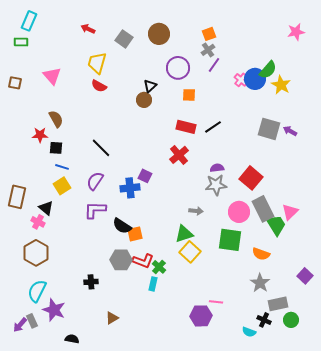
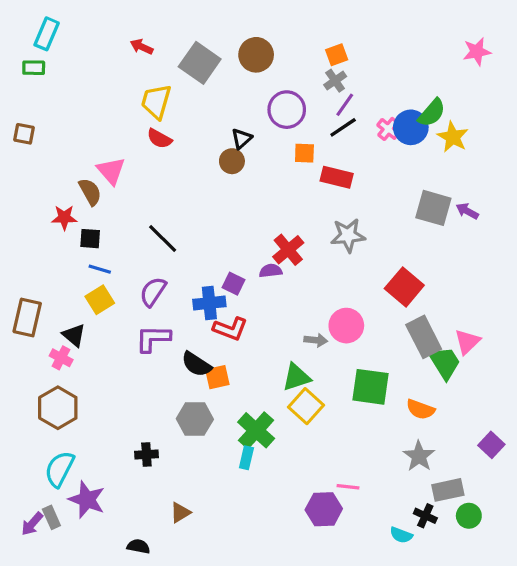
gray square: (124, 39) -> (200, 63), size x1.4
pink triangle: (52, 76) -> (111, 171), moved
red rectangle: (186, 127) -> (337, 177), moved
black line: (213, 127) -> (343, 127), moved
purple semicircle: (217, 168) -> (271, 271), moved
gray star: (216, 185) -> (348, 235), moved
pink circle: (239, 212) -> (346, 326), moved
red L-shape: (143, 261) -> (230, 329), moved
green cross: (159, 267) -> (256, 430), size x1.6
black semicircle: (72, 339) -> (138, 546), moved

